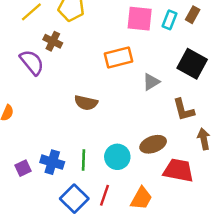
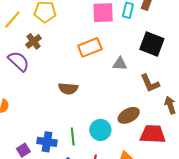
brown cross: (53, 41) -> (34, 41), turned 35
gray triangle: (151, 82) -> (120, 64), turned 42

